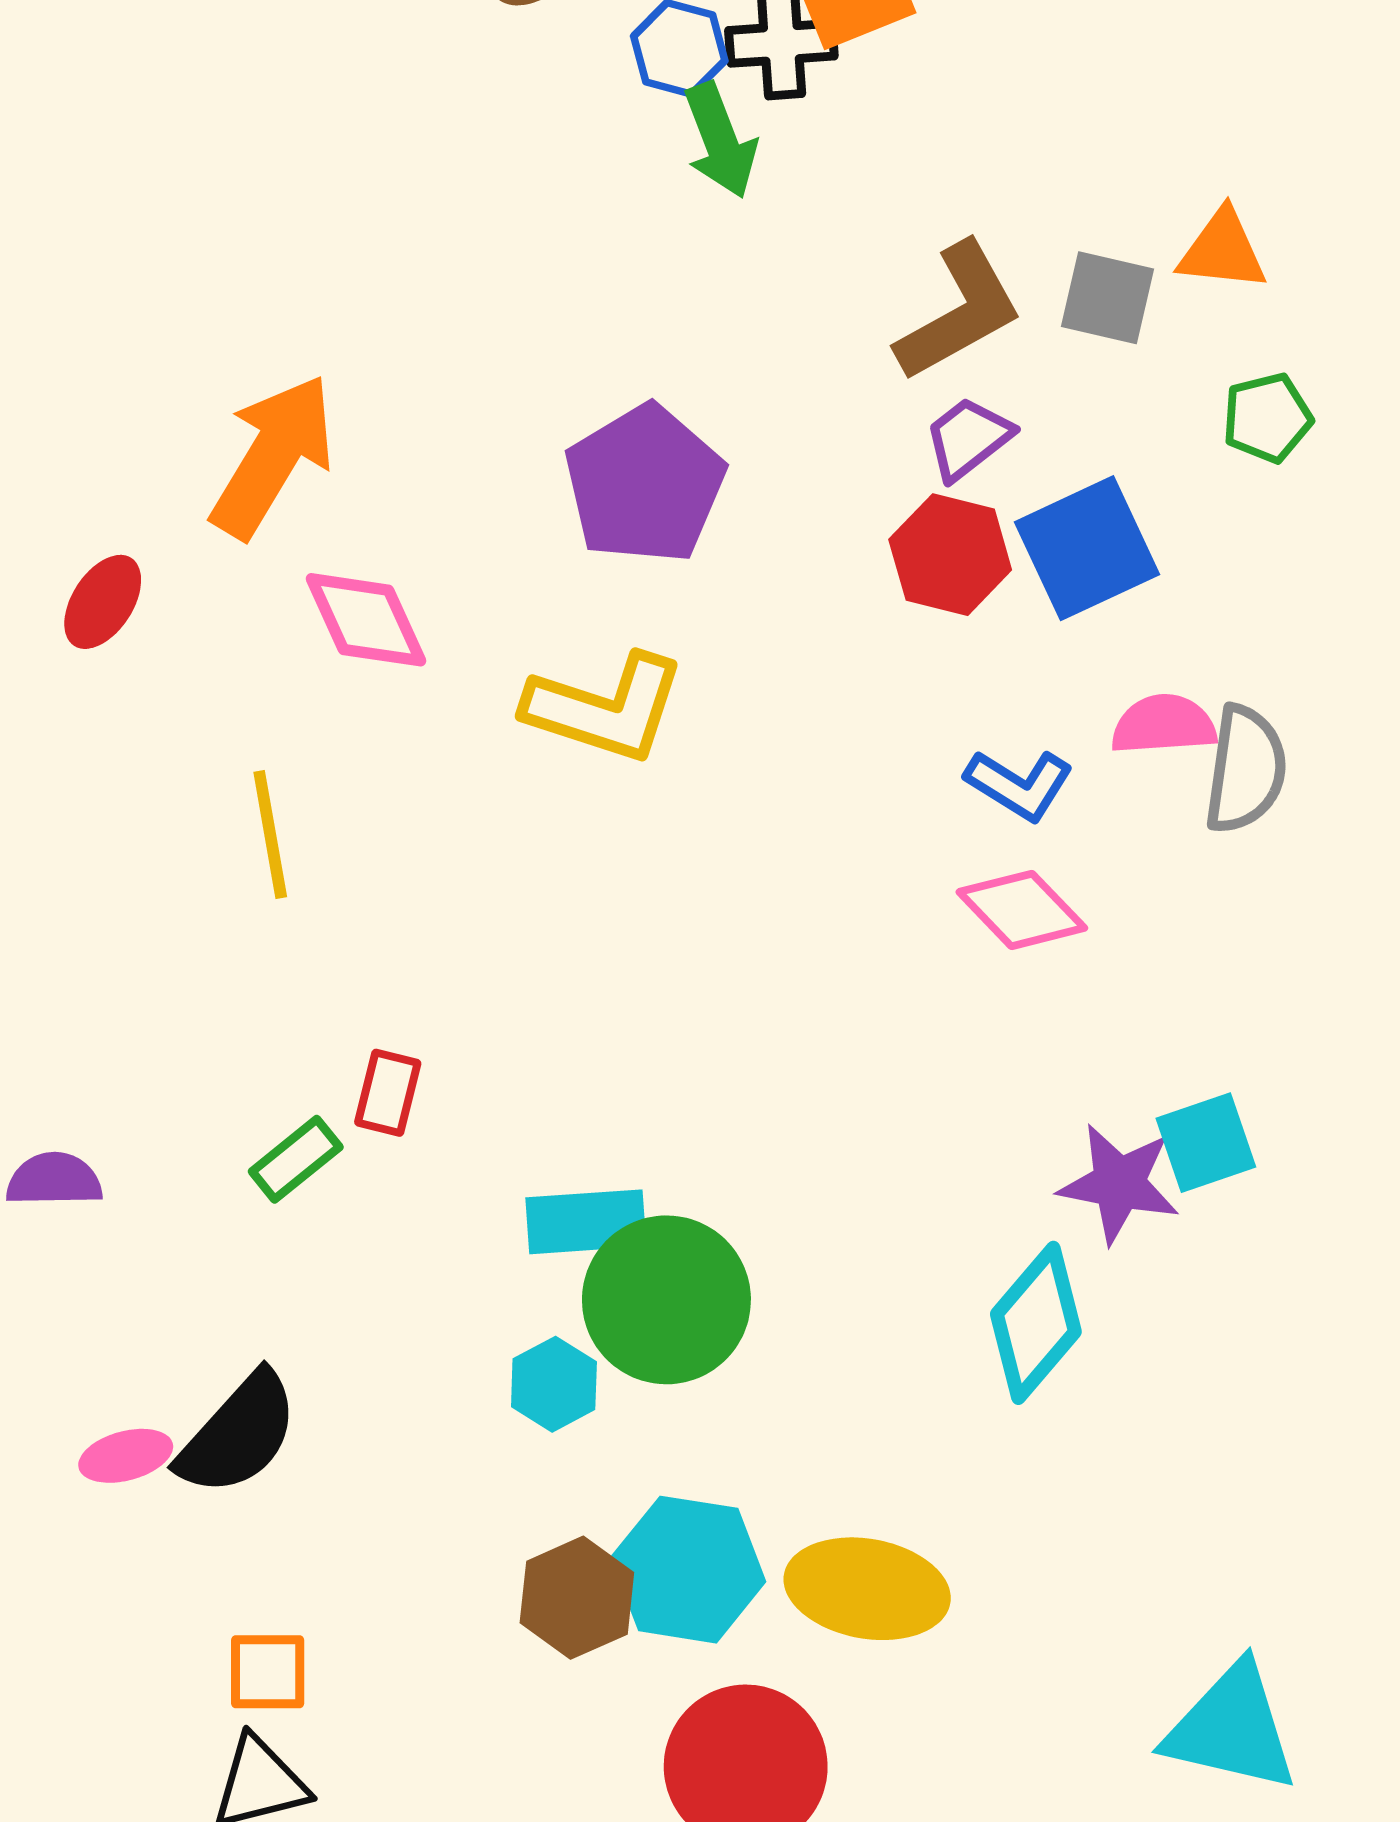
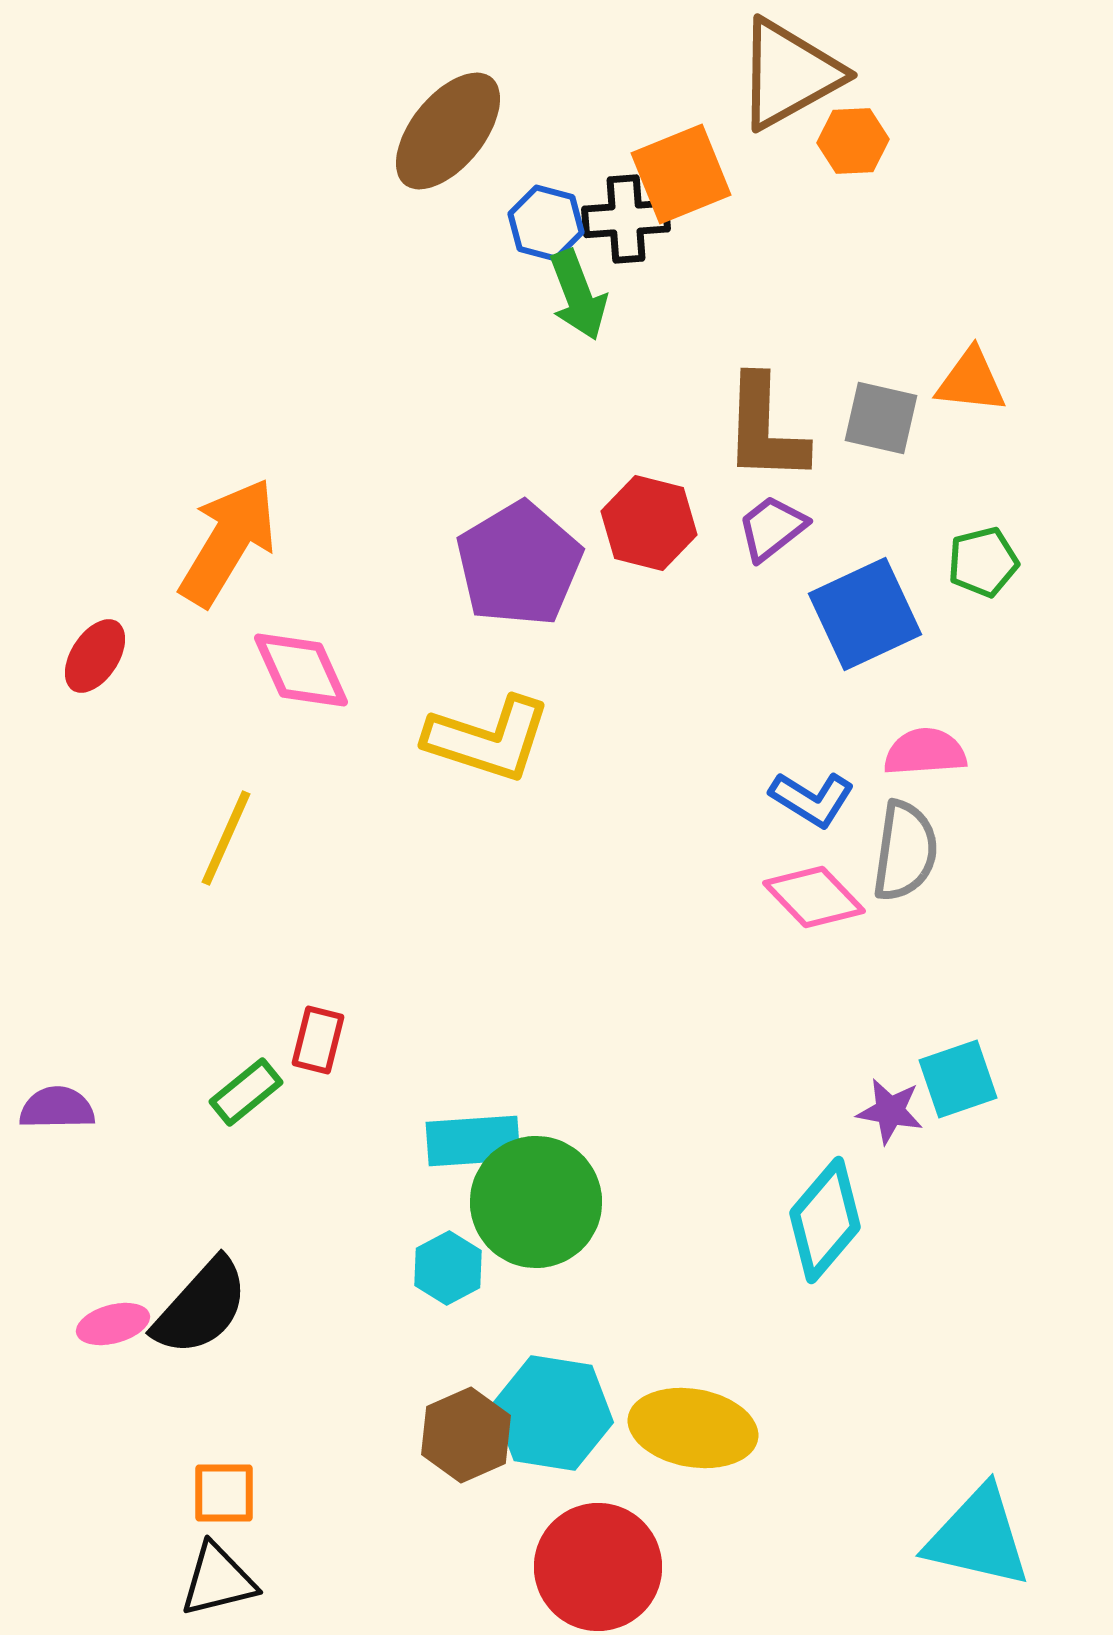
brown L-shape: (959, 312) -> (765, 429), turned 121
green pentagon: (1267, 418) -> (983, 562), moved
red hexagon: (950, 555) -> (649, 523), moved
gray semicircle: (1246, 769) -> (905, 851), moved
yellow line: (270, 835) -> (226, 838), turned 34
purple star: (1119, 1184) -> (890, 1111), size x0.7

